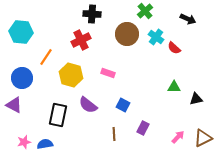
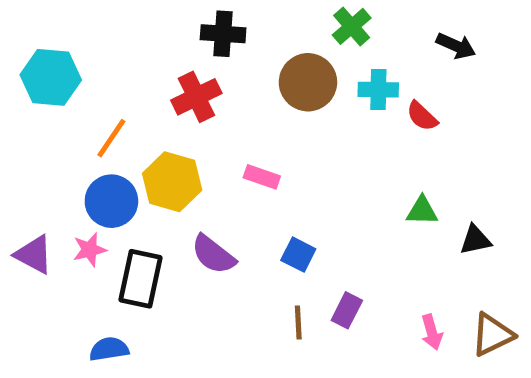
cyan cross: (156, 37) -> (378, 90), turned -35
blue circle: (22, 78) -> (111, 201), moved
brown line: (114, 134) -> (298, 322), moved
pink arrow: (178, 137) -> (432, 332), turned 120
pink star: (24, 142) -> (90, 250), moved

